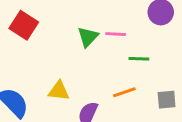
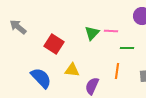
red square: (24, 25) -> (54, 44), moved
orange line: (124, 92) -> (117, 71), turned -63

